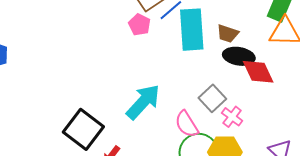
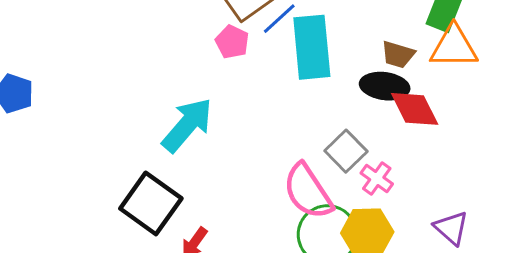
brown trapezoid: (228, 34) -> (398, 55), moved
cyan arrow: (143, 102) -> (187, 125), moved
pink semicircle: (187, 124) -> (308, 191), size x1.4

